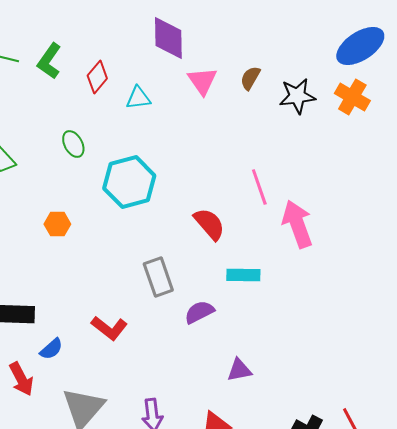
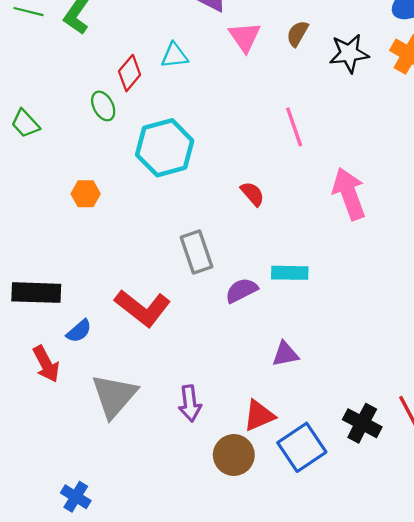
red diamond: (97, 77) -> (130, 73), moved
pink line: (259, 187) -> (294, 127), moved
red semicircle: (209, 224) -> (252, 194), size x0.7
cyan rectangle: (243, 275) -> (290, 273), moved
red L-shape: (109, 328) -> (143, 308), size x1.4

